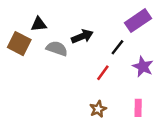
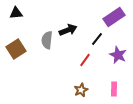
black triangle: (39, 24) -> (16, 13), moved
brown square: (19, 44) -> (16, 49), moved, turned 30
gray semicircle: (57, 48) -> (47, 40), turned -102

